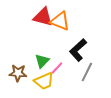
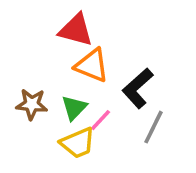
orange triangle: (60, 21) -> (92, 65), moved
brown star: (18, 73) -> (32, 104), moved

